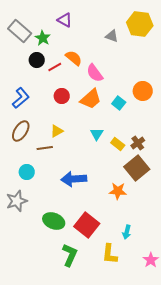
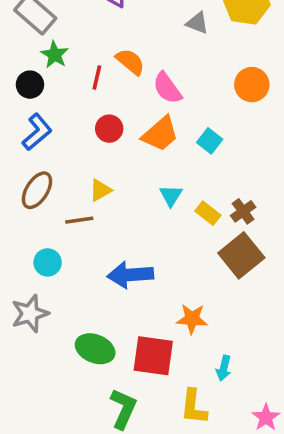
green star: (43, 38) -> (55, 55), moved
black circle: (37, 60) -> (30, 85), moved
red line: (55, 67) -> (97, 78), turned -48
orange circle: (143, 91) -> (252, 85), moved
orange star: (118, 191) -> (192, 319), moved
red square: (87, 225) -> (153, 356), turned -30

